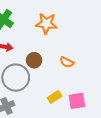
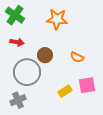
pink square: (77, 101) -> (87, 85), moved

